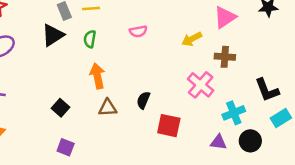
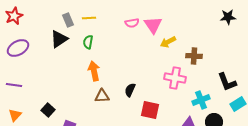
pink triangle: (225, 17) -> (153, 25), moved, turned -30
pink semicircle: (138, 31) -> (132, 23), moved
pink cross: (201, 85) -> (175, 78), turned -30
black square: (60, 108) -> (48, 110), moved

